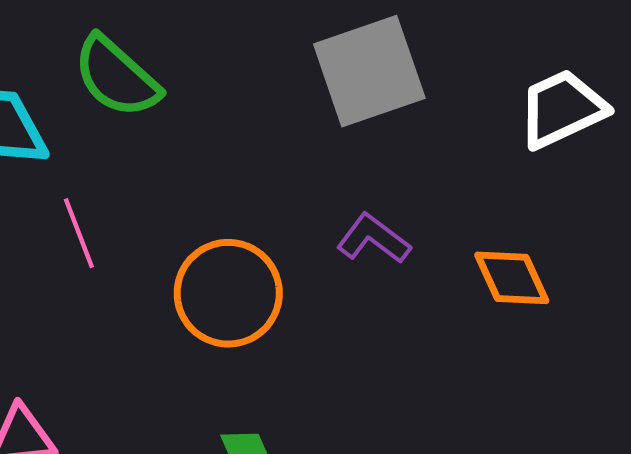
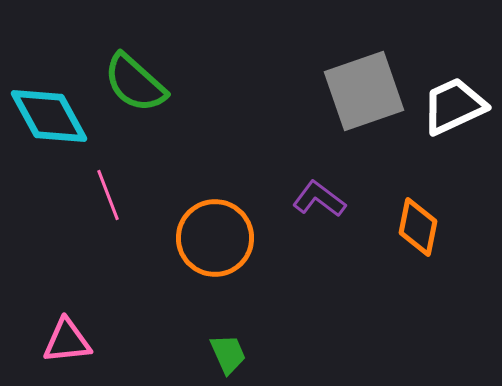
gray square: (369, 71) -> (364, 91), moved
orange diamond: (512, 278) -> (418, 227), turned 36

